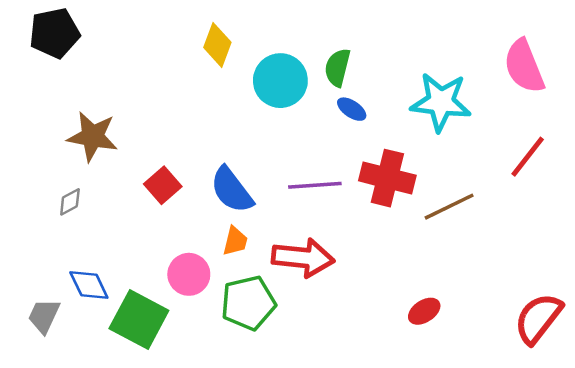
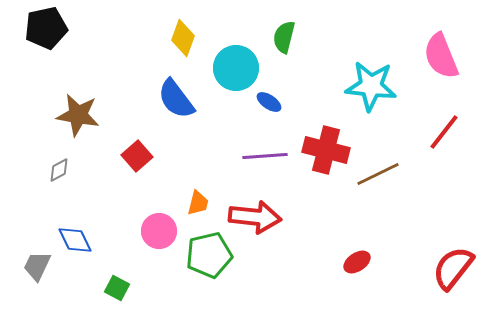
green semicircle: (337, 68) -> (284, 37), moved
blue ellipse: (352, 109) -> (269, 102), moved
blue semicircle: (232, 190) -> (176, 99), moved
green square: (139, 320) -> (117, 288), moved, size x0.5

